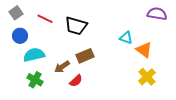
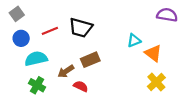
red line: (45, 19) -> (50, 31), moved, turned -49
cyan triangle: (126, 38) -> (134, 40), turned -40
red semicircle: (76, 81) -> (81, 86), turned -112

